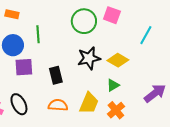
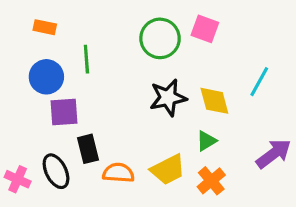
cyan line: (146, 35) -> (259, 82), moved
yellow diamond: (118, 60) -> (214, 101), turned 45
black rectangle: (56, 75) -> (88, 149), moved
yellow trapezoid: (89, 103) -> (168, 170), turned 40

